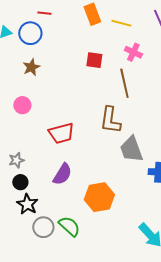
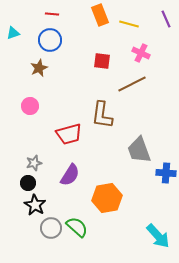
blue circle: (30, 33) -> (50, 40), moved
brown line: (124, 83) -> (132, 84), turned 76
brown L-shape: (110, 120) -> (102, 115), moved
gray star: (16, 160) -> (34, 163), moved

